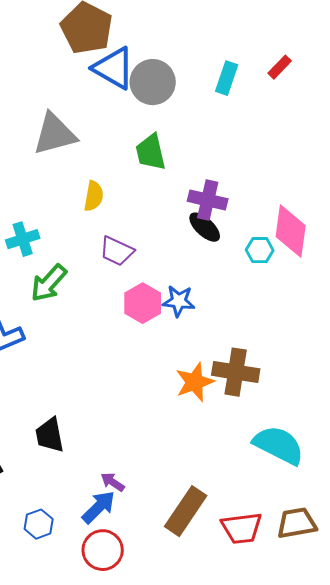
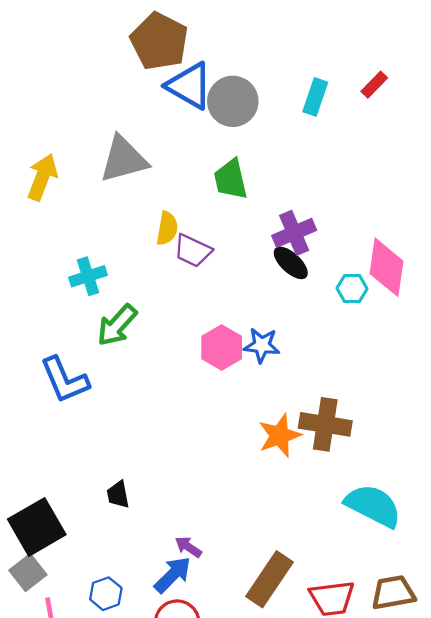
purple cross: (208, 200) -> (294, 233), turned -36
purple trapezoid: (117, 251) -> (193, 251), moved
black trapezoid: (50, 435) -> (118, 495), size x0.7

